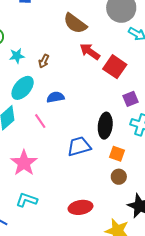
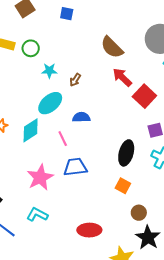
blue trapezoid: (79, 146) -> (75, 167), moved
orange square: (117, 154) -> (123, 186), moved
brown circle: (119, 177) -> (139, 213), moved

